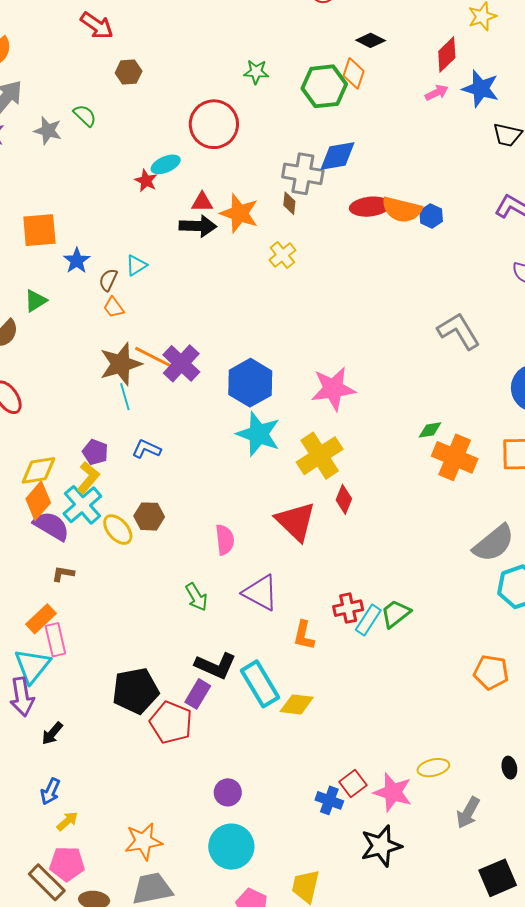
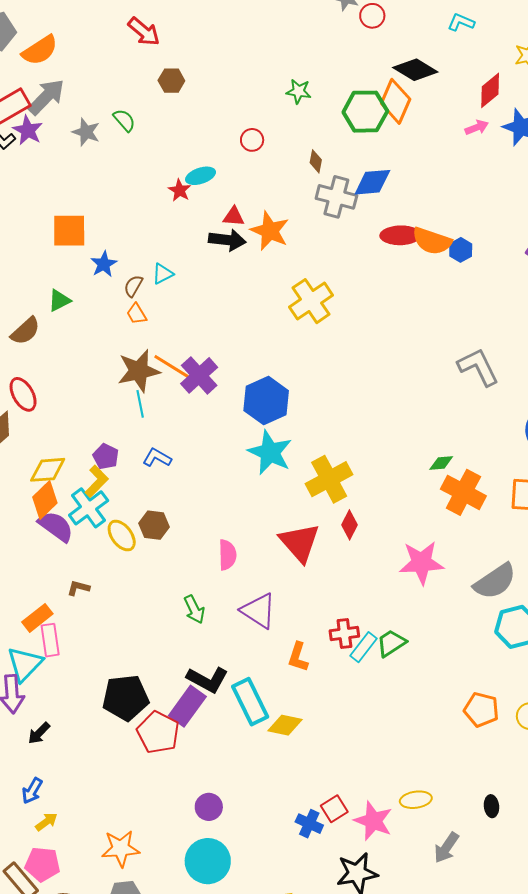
black diamond: (371, 40) -> (415, 70), size x1.5
orange diamond: (354, 73) -> (396, 101), size x1.4
red circle: (214, 124) -> (252, 140), size x0.5
brown diamond: (289, 203) -> (316, 161), moved
yellow cross: (282, 255) -> (311, 301), moved, size x1.6
pink star: (333, 389) -> (421, 563), moved
brown L-shape: (63, 574) -> (78, 588), moved
purple rectangle: (198, 694) -> (187, 706), size x1.4

